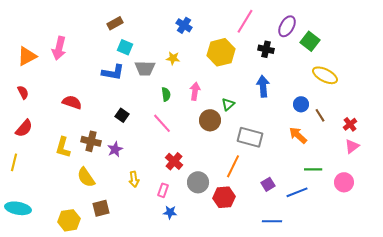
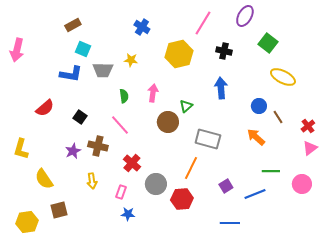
purple ellipse: (287, 26) -> (245, 16), moved
red semicircle: (72, 102) -> (45, 108), moved, turned 120
brown cross: (91, 141) -> (98, 146), moved

